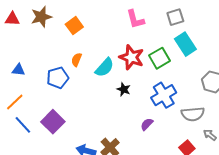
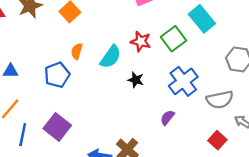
red star: (131, 57) -> (141, 41), size x0.7
blue line: (23, 125) -> (23, 135), turned 60

